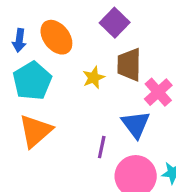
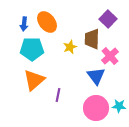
purple square: (115, 23) -> (108, 19), moved
cyan pentagon: (32, 81) -> (32, 49), turned 30
purple line: (102, 147) -> (58, 95), moved

